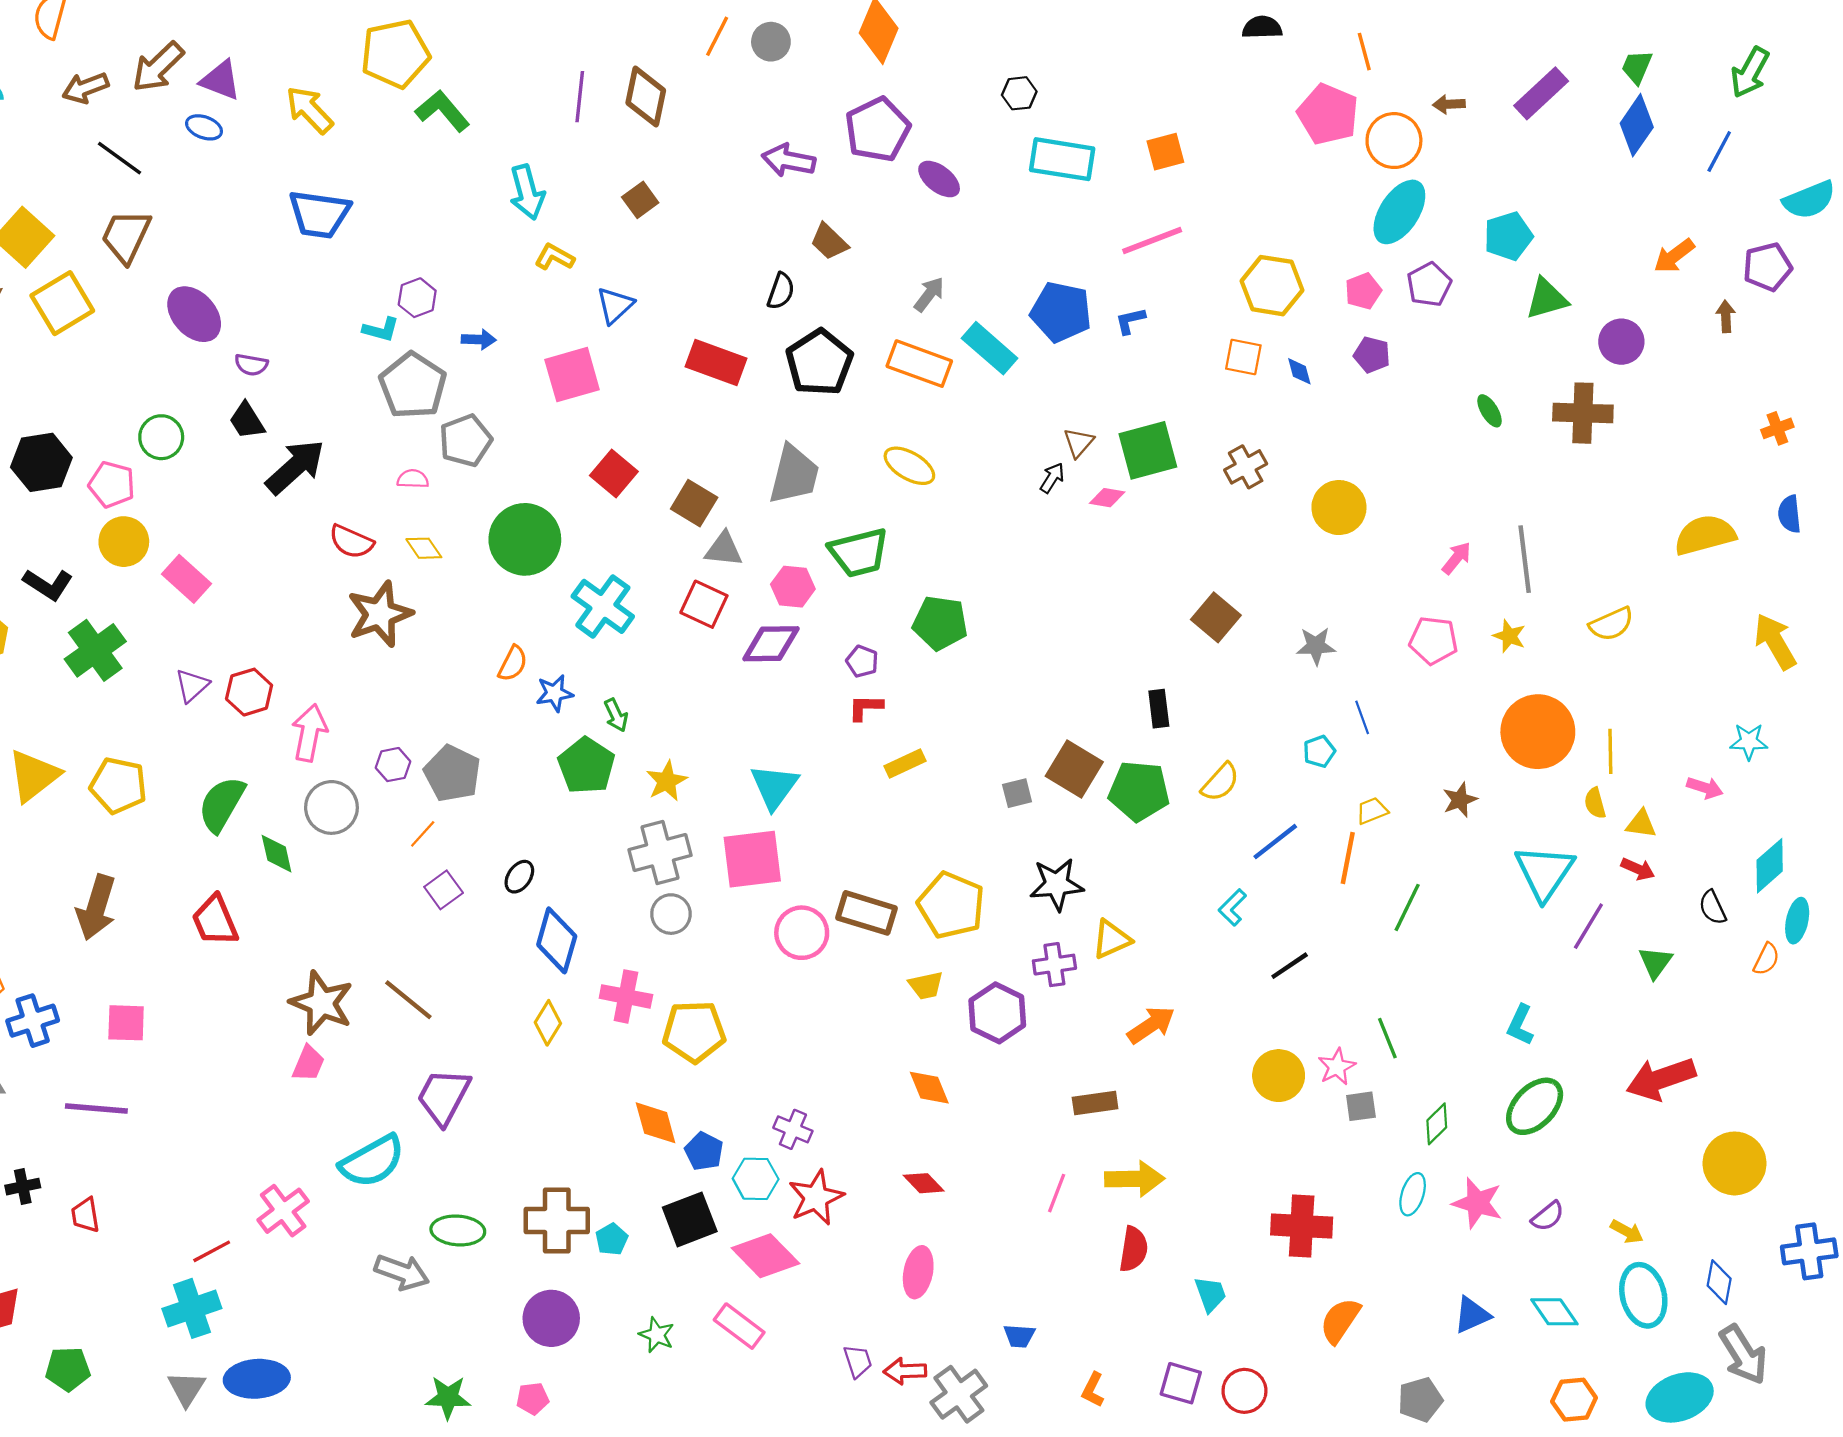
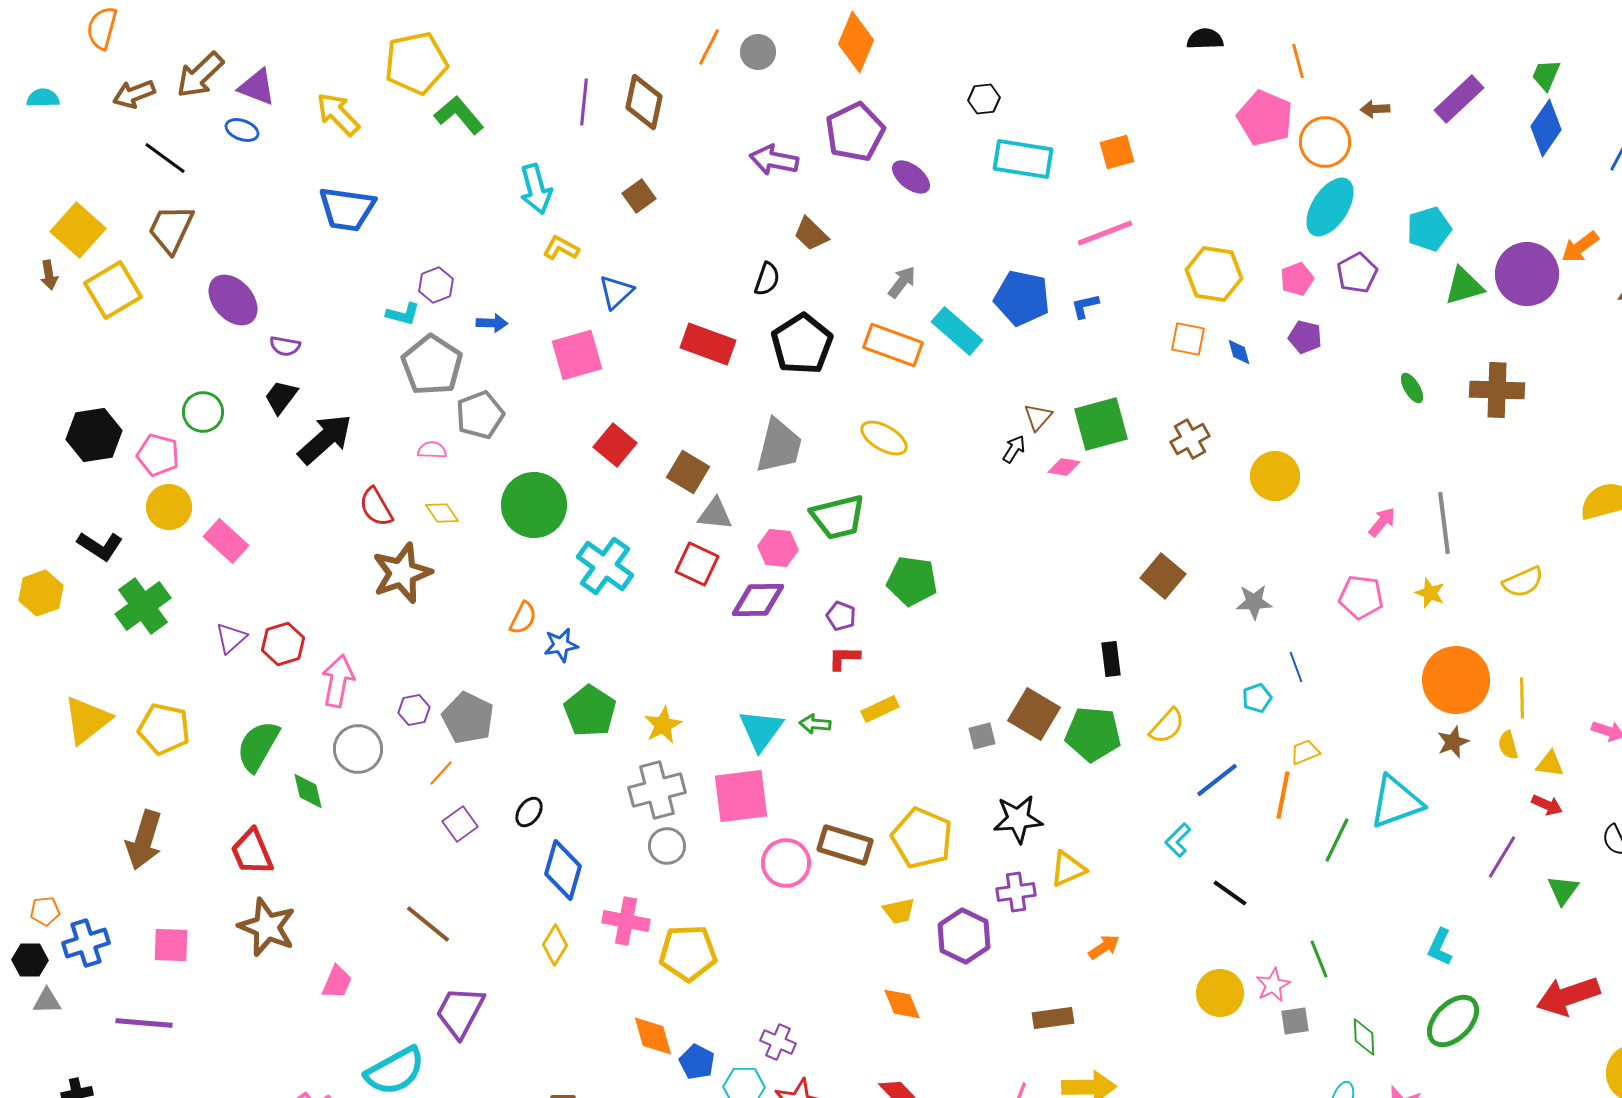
purple circle: (1621, 342) -> (1527, 274), moved, size x1.5
black trapezoid: (247, 421) -> (281, 397), turned 69
red semicircle: (351, 542) -> (376, 507), turned 36
green arrow: (616, 715) -> (815, 724), moved, turned 120
brown star: (1460, 800) -> (1453, 742), moved
cyan triangle: (1544, 872) -> (1396, 802), moved, turned 36
black line: (1290, 966) -> (1230, 893), turned 69
brown star: (322, 1003) -> (267, 927), moved
orange arrow: (1151, 1025) -> (1104, 947), size x0.7
green diamond: (1437, 1124) -> (1364, 1037), turned -48

